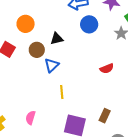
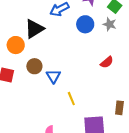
blue circle: (89, 24) -> (85, 24), moved
black triangle: (57, 39) -> (34, 29), moved, size x1.5

